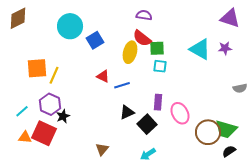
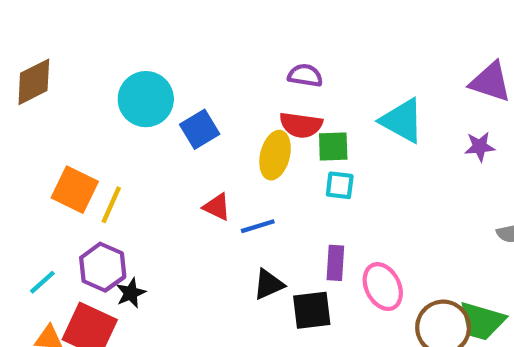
red semicircle: (142, 38) -> (301, 125), turned -30
cyan triangle: (200, 49) -> (402, 121), moved
orange square: (37, 68) -> (75, 190), turned 30
black square: (147, 124) -> (312, 310), turned 36

